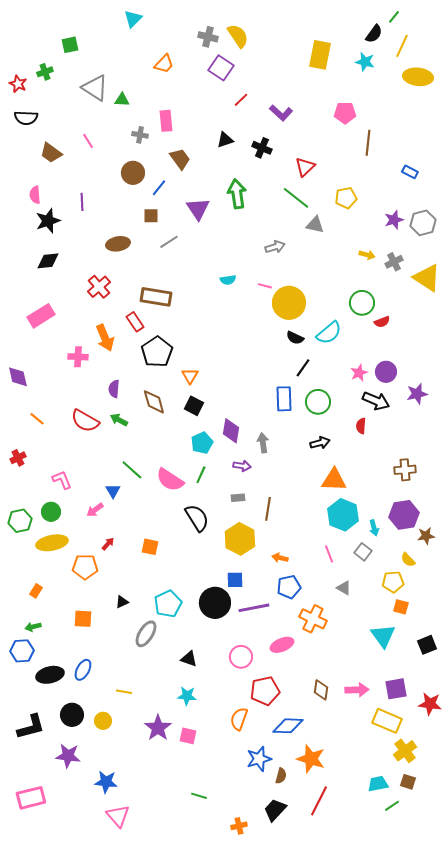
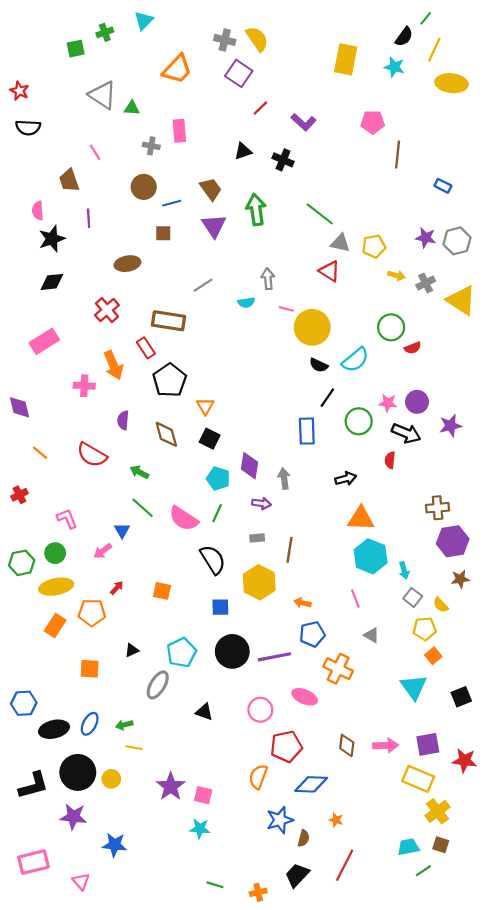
orange trapezoid: (164, 64) -> (177, 69), size x1.4
green cross: (45, 72) -> (105, 32), moved
brown trapezoid: (51, 153) -> (69, 180), moved, turned 35
brown trapezoid: (180, 159) -> (211, 189), moved
red triangle: (305, 167) -> (329, 271), moved, turned -45
blue line: (159, 188) -> (172, 203), turned 36
yellow pentagon: (346, 198) -> (374, 246), moved
purple star: (394, 220) -> (426, 238), turned 30
gray line: (169, 242) -> (203, 285), moved
gray arrow: (275, 247) -> (268, 279), moved, turned -78
pink star: (359, 373) -> (388, 403), turned 30
green circle: (318, 402) -> (359, 421), moved
green arrow: (119, 420) -> (139, 472), moved
cyan pentagon: (202, 443) -> (218, 479), turned -30
purple hexagon: (404, 515) -> (453, 541), moved
gray square: (363, 552) -> (413, 597), moved
blue square: (235, 580) -> (220, 607), moved
orange rectangle: (36, 591) -> (55, 625), moved, size x1.5
orange square: (401, 607) -> (433, 656), turned 35
green arrow: (33, 627) -> (124, 725), moved
pink ellipse: (282, 645) -> (305, 697), turned 45
cyan star: (187, 696) -> (200, 829), moved
black circle: (72, 715) -> (78, 772), size x1.4
orange star: (311, 759) -> (336, 820), size x0.5
green line: (199, 796) -> (215, 885), moved
pink triangle: (118, 816) -> (81, 882), moved, size x0.7

